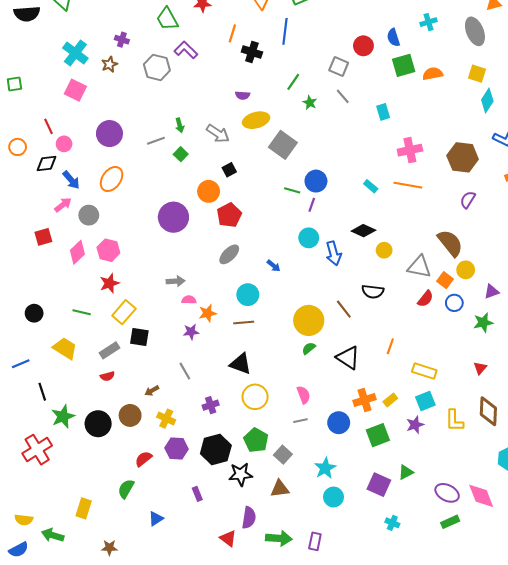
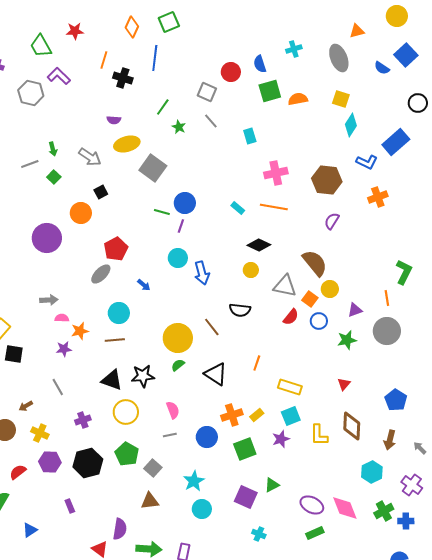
red pentagon: (229, 215) -> (116, 249), moved
black diamond: (363, 231) -> (259, 245), moved
black star: (241, 474) -> (143, 376), moved

